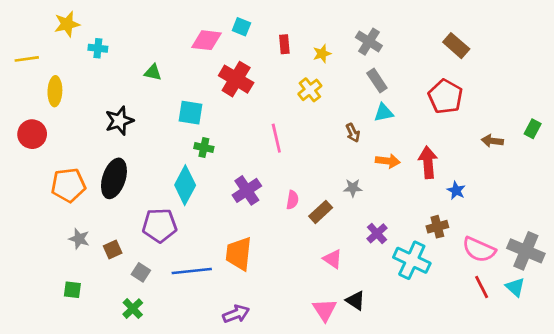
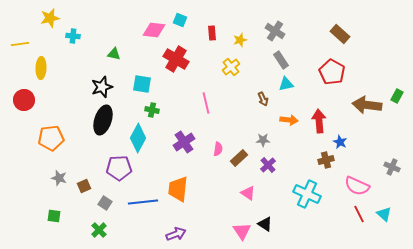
black star: (119, 121) -> (102, 87), moved
brown arrow: (492, 141) -> (367, 105), size x1.8
black ellipse: (114, 178) -> (103, 120), moved
brown cross: (437, 227) -> (326, 160), moved
purple cross: (377, 233) -> (268, 165), moved
gray cross: (526, 251) -> (392, 167), moved, size x0.6

